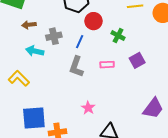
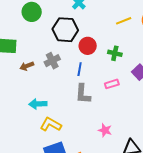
gray cross: (54, 36) -> (52, 61), moved
cyan arrow: (35, 51) -> (38, 104), moved
yellow L-shape: (19, 78) -> (51, 124), moved

